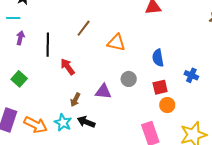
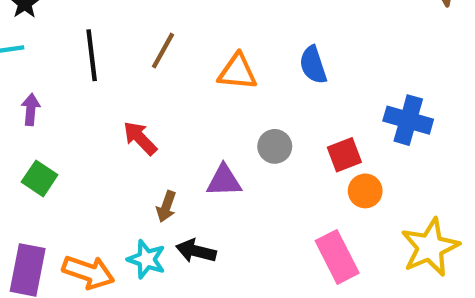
purple arrow: (20, 38) -> (31, 109), moved
black line: (48, 45) -> (92, 55), moved
blue semicircle: (158, 58) -> (313, 65), moved
blue cross: (191, 75) -> (408, 120), size x1.5

